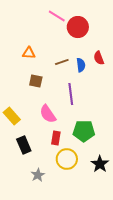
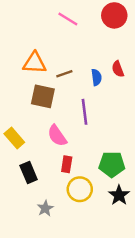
red circle: (78, 27) -> (114, 15), moved
orange triangle: (29, 53) -> (35, 63), size x1.5
brown line: (62, 62) -> (64, 74), moved
brown square: (36, 81) -> (43, 96), size x1.5
green pentagon: (84, 131) -> (112, 164), moved

